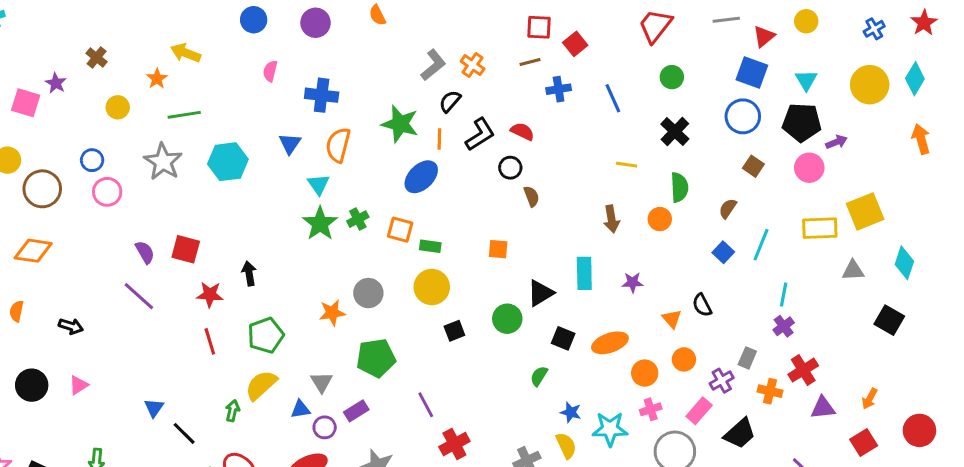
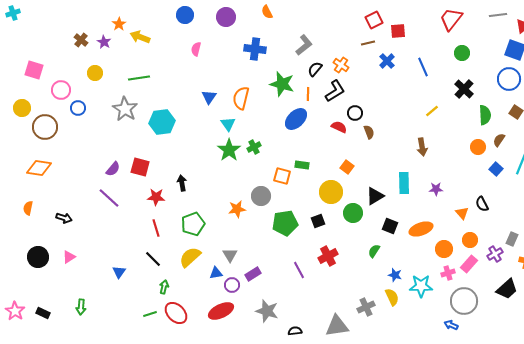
red square: (539, 27) -> (374, 20), turned -30
red square: (575, 44) -> (398, 31), turned 35
orange cross: (473, 65) -> (341, 65), moved
orange star: (157, 79) -> (119, 24), moved
purple star: (56, 83) -> (104, 42), moved
blue cross: (559, 89) -> (387, 61), turned -35
blue cross: (322, 95) -> (255, 49), moved
red semicircle: (522, 131) -> (339, 127), moved
cyan hexagon: (228, 162) -> (162, 122), moved
yellow line: (627, 165) -> (432, 111), turned -48
green semicircle: (679, 187) -> (485, 115), moved
pink circle: (107, 192) -> (61, 90), moved
orange circle: (660, 219) -> (478, 147), moved
orange square: (400, 230) -> (282, 176), moved
orange square: (498, 249) -> (347, 167), turned 32
purple semicircle: (145, 252) -> (113, 169), turned 70
yellow circle: (432, 287) -> (331, 192), moved
green pentagon: (376, 358) -> (285, 223), moved
green arrow: (232, 411) -> (164, 287), moved
pink rectangle: (699, 411) -> (469, 264), moved
black line: (184, 433) -> (153, 259), moved
red cross: (454, 444) -> (328, 256), moved

